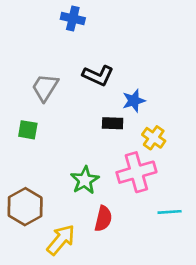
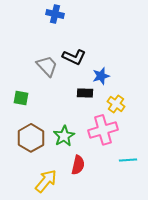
gray trapezoid: (45, 87) -> (47, 66), moved, turned 105
brown hexagon: (25, 207) -> (31, 138), moved

